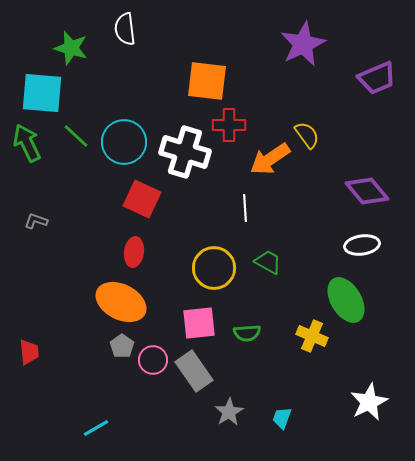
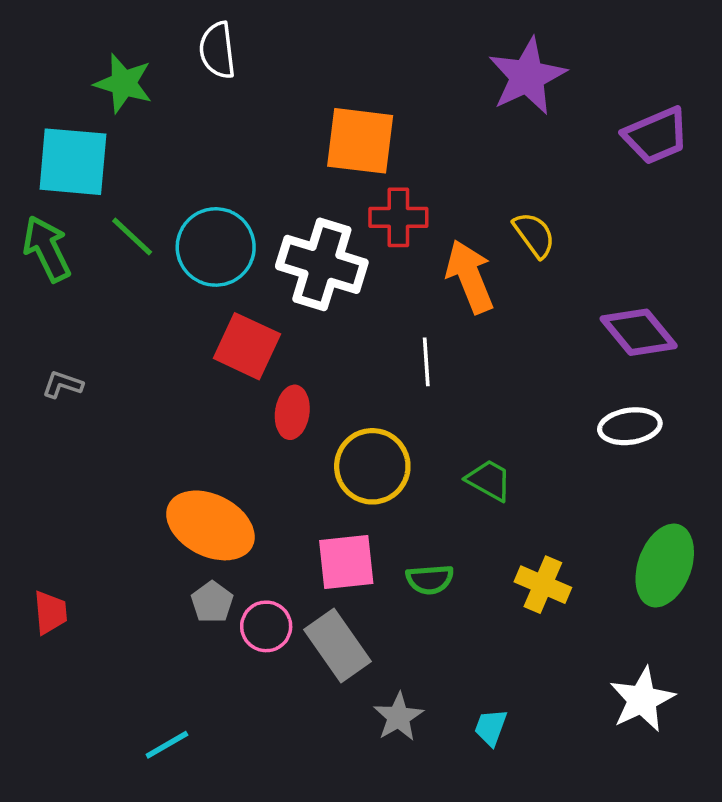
orange arrow: (270, 159) -> (470, 277), turned 102
red ellipse: (134, 252) -> (292, 412), moved
green trapezoid: (268, 262) -> (489, 480), moved
green ellipse: (346, 300) -> (665, 565), moved, turned 51

